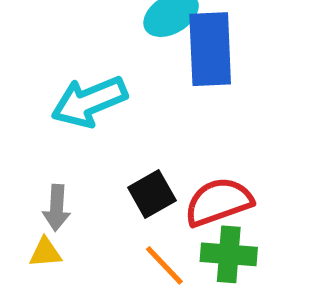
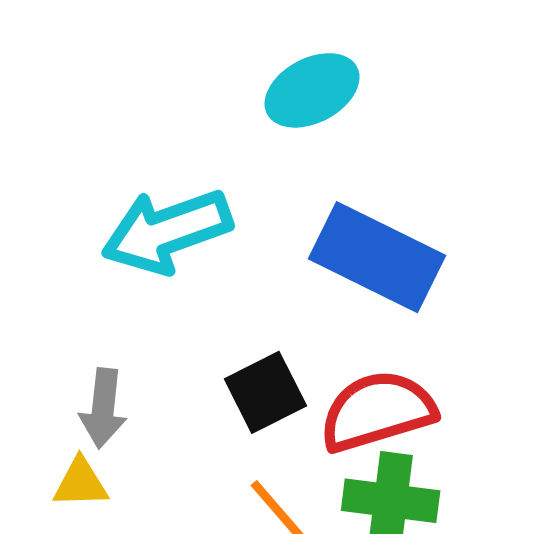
blue rectangle: (210, 49) -> (377, 257), moved, turned -64

